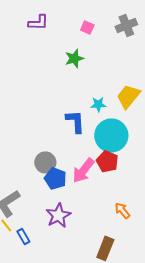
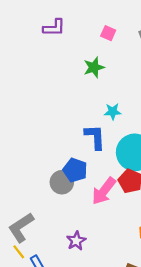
cyan star: (98, 104) -> (113, 112), moved
blue pentagon: (55, 178) -> (75, 170), moved
purple star: (58, 215) -> (76, 241), size x0.7

